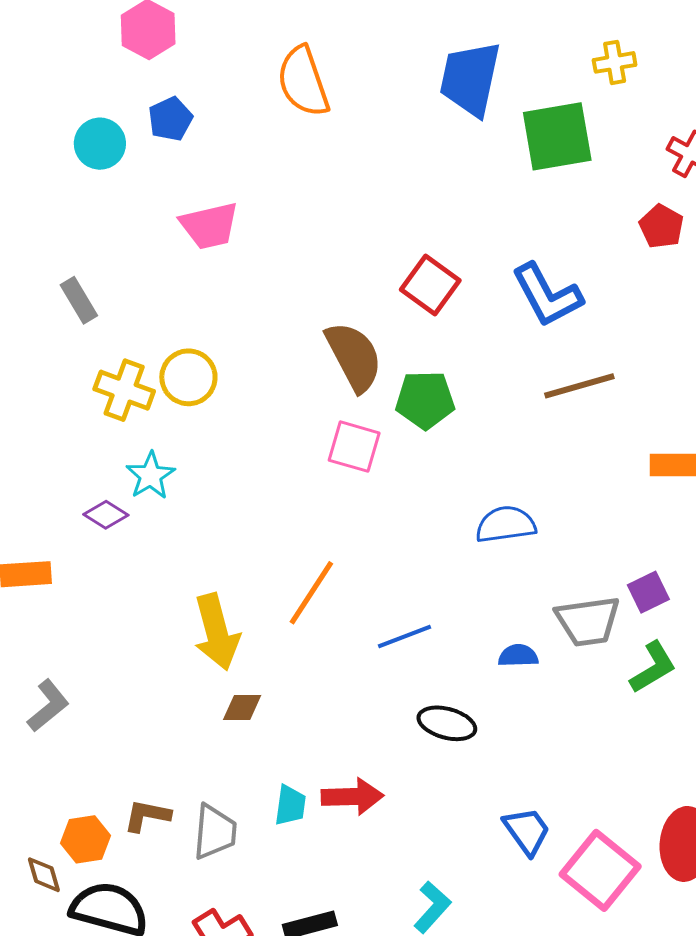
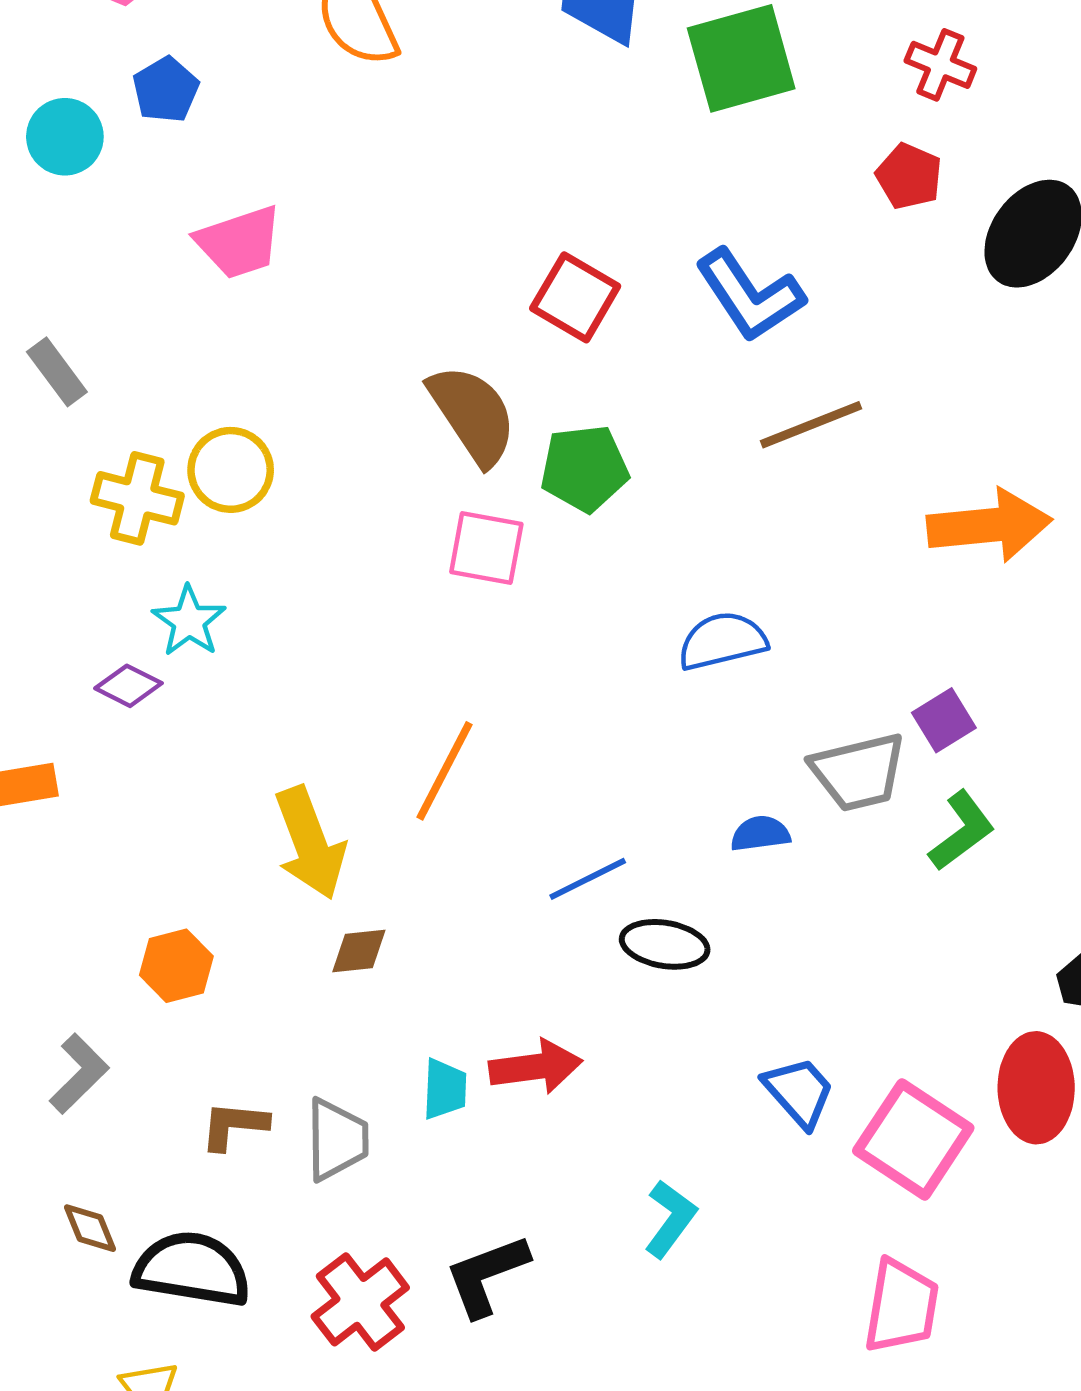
blue line: (405, 637) -> (588, 879), moved
gray L-shape: (48, 706) -> (79, 1074), moved
orange hexagon: (86, 839) -> (176, 966), moved

